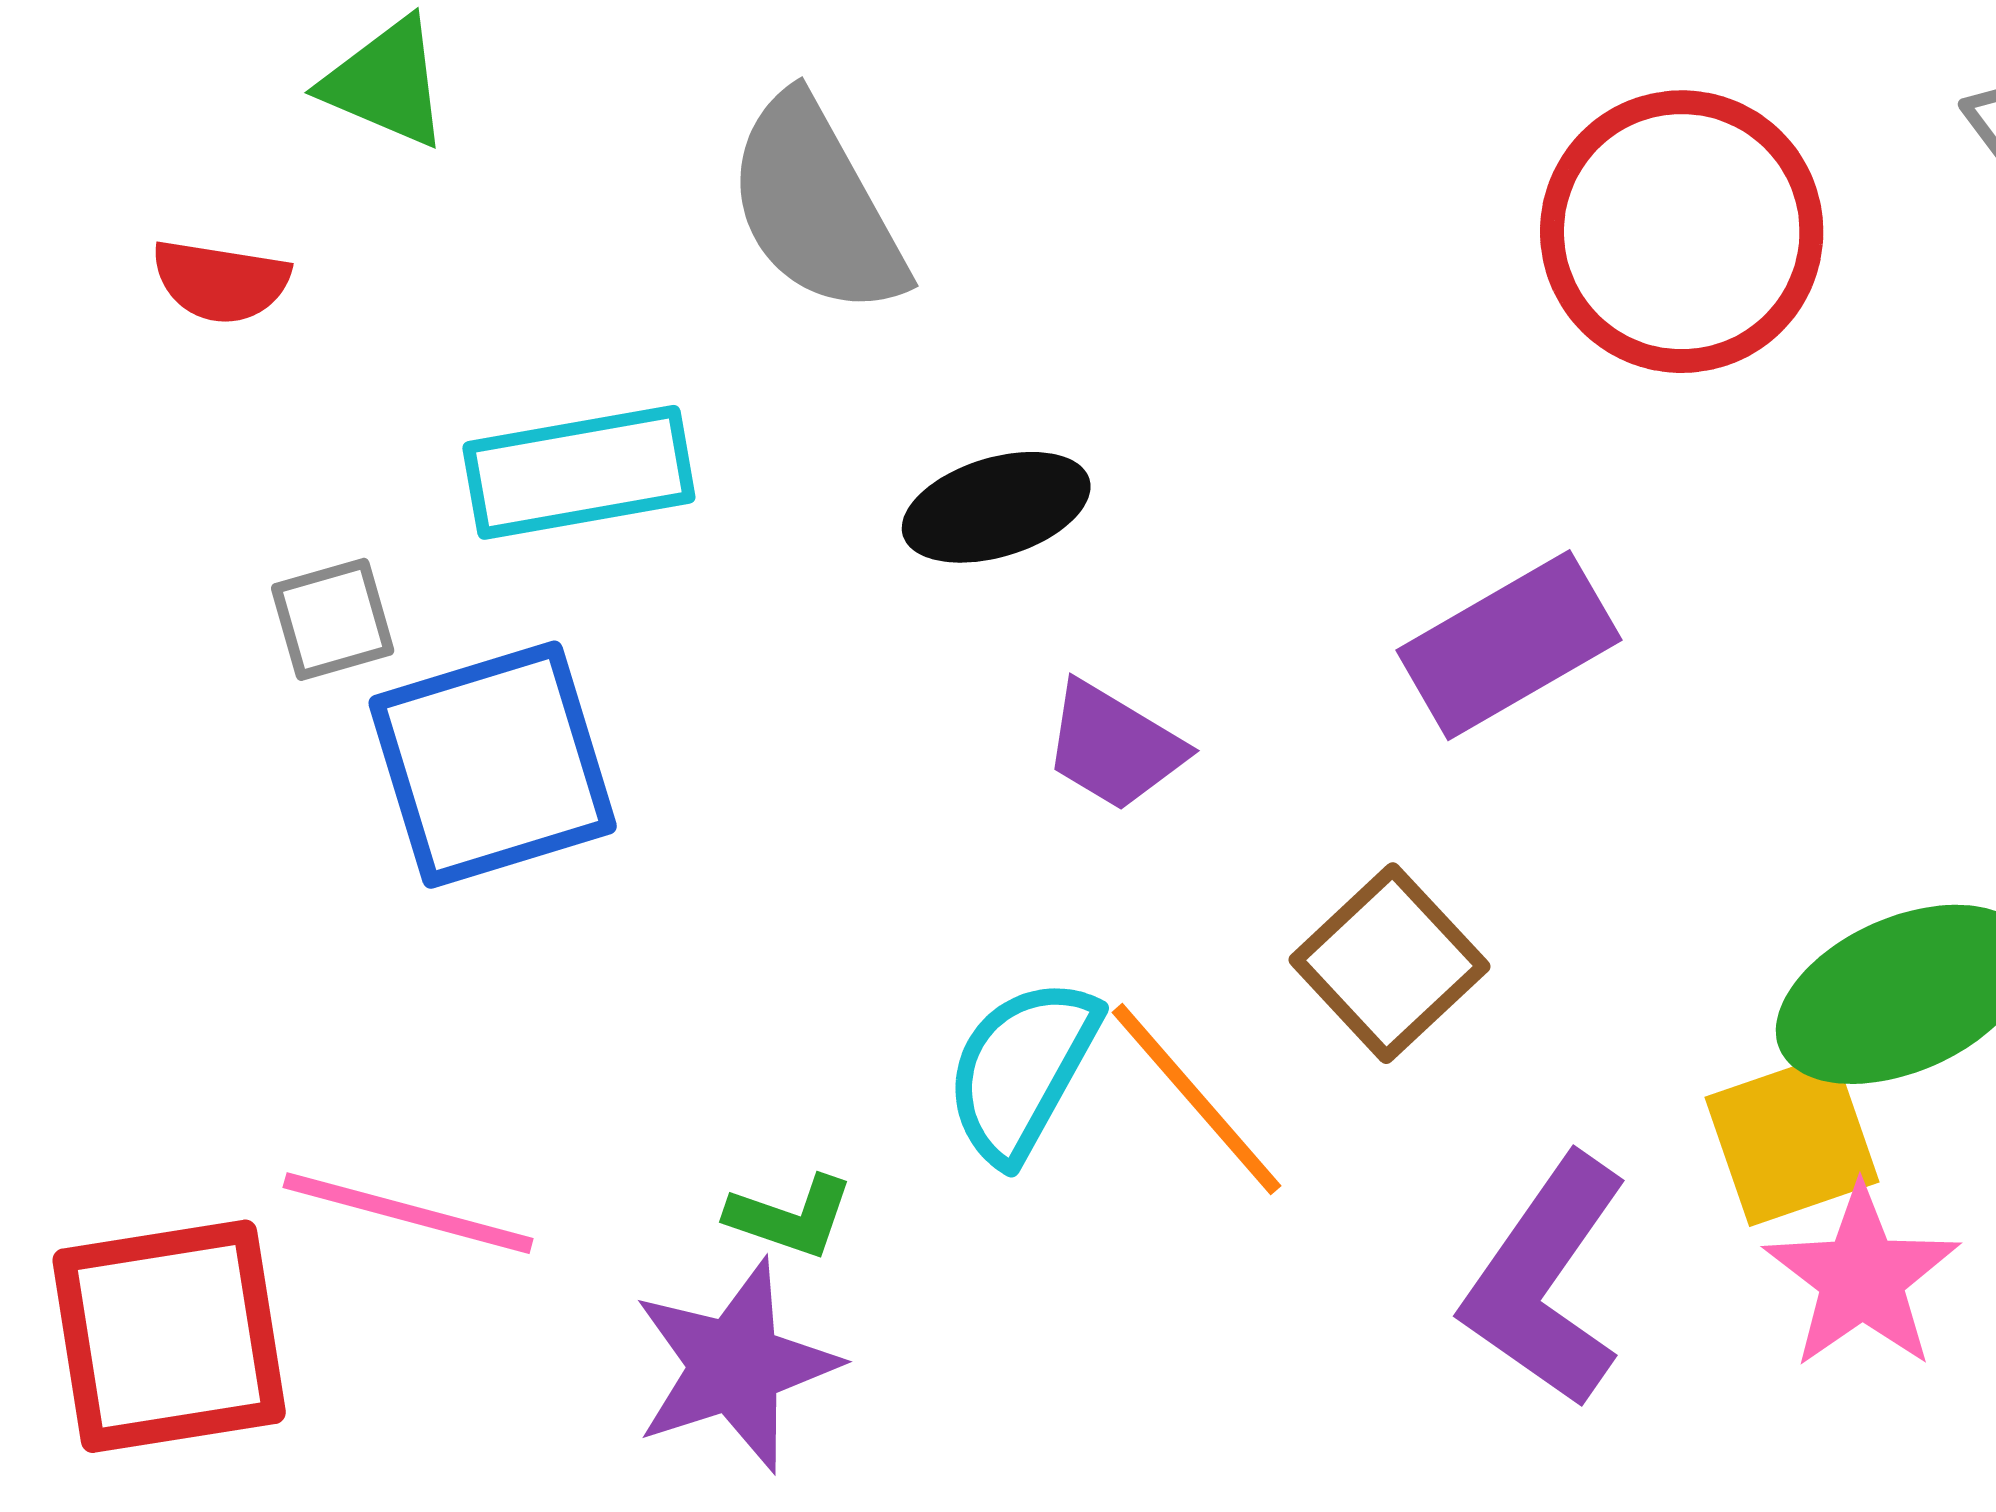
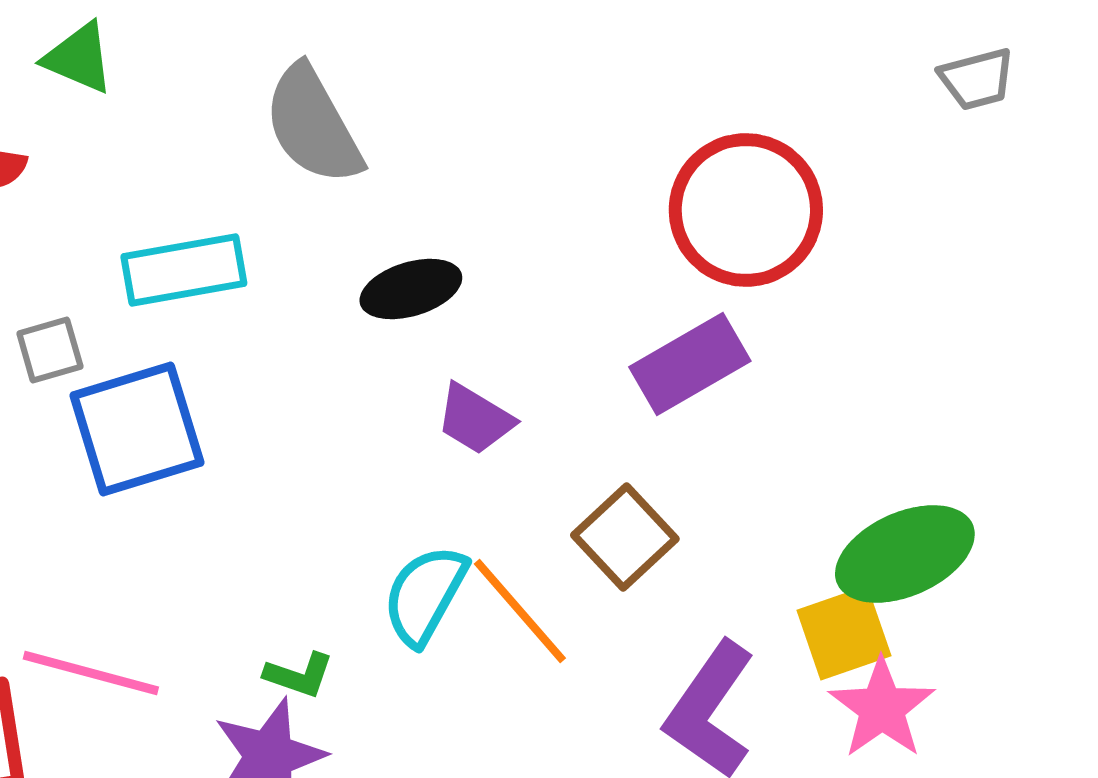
red circle: (1682, 232) -> (746, 210), moved

